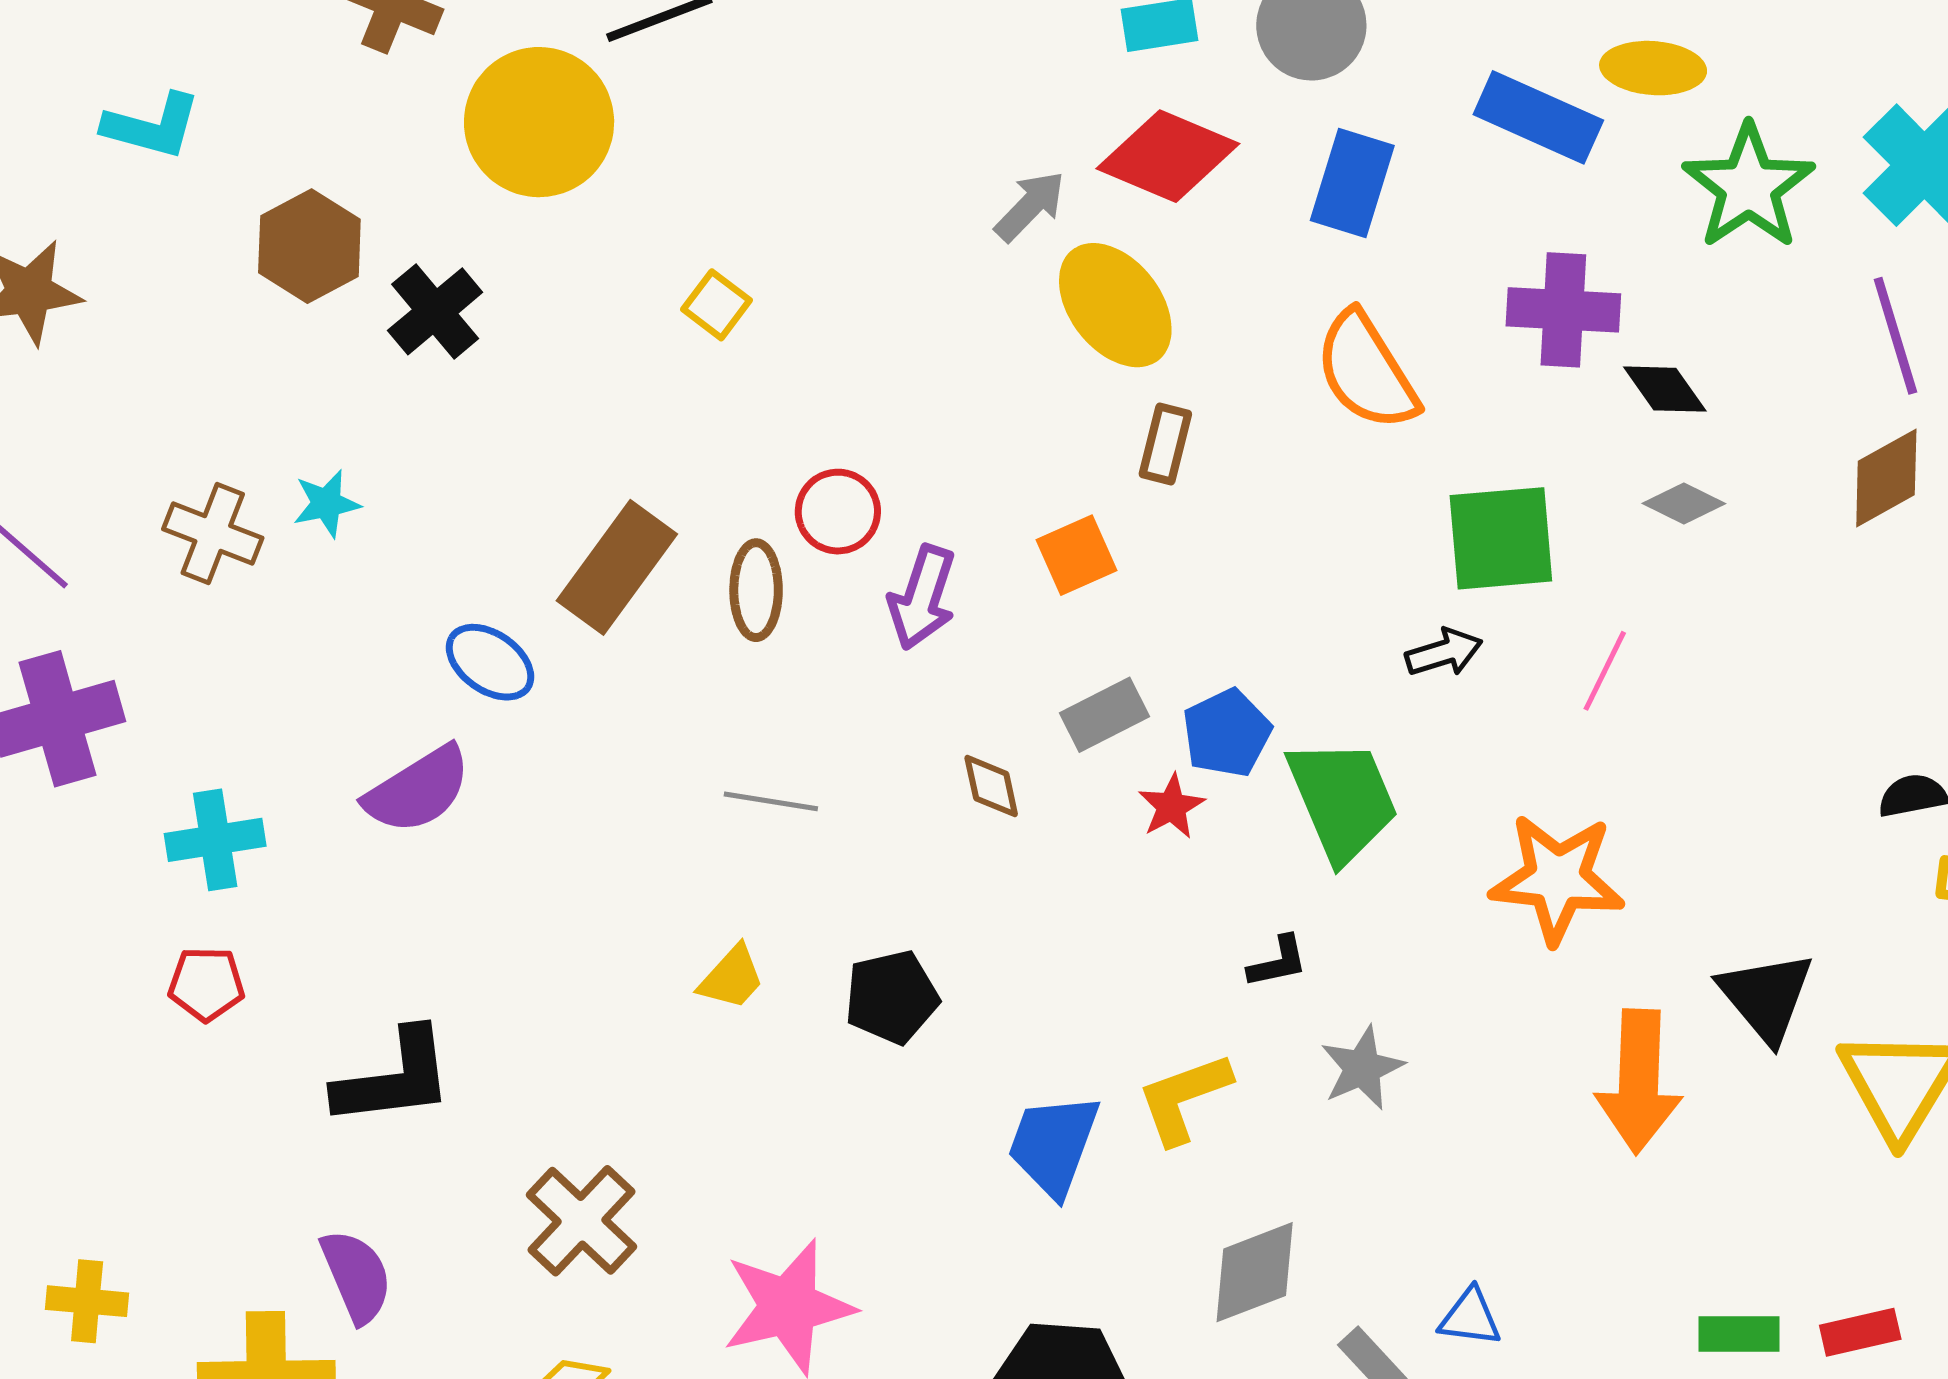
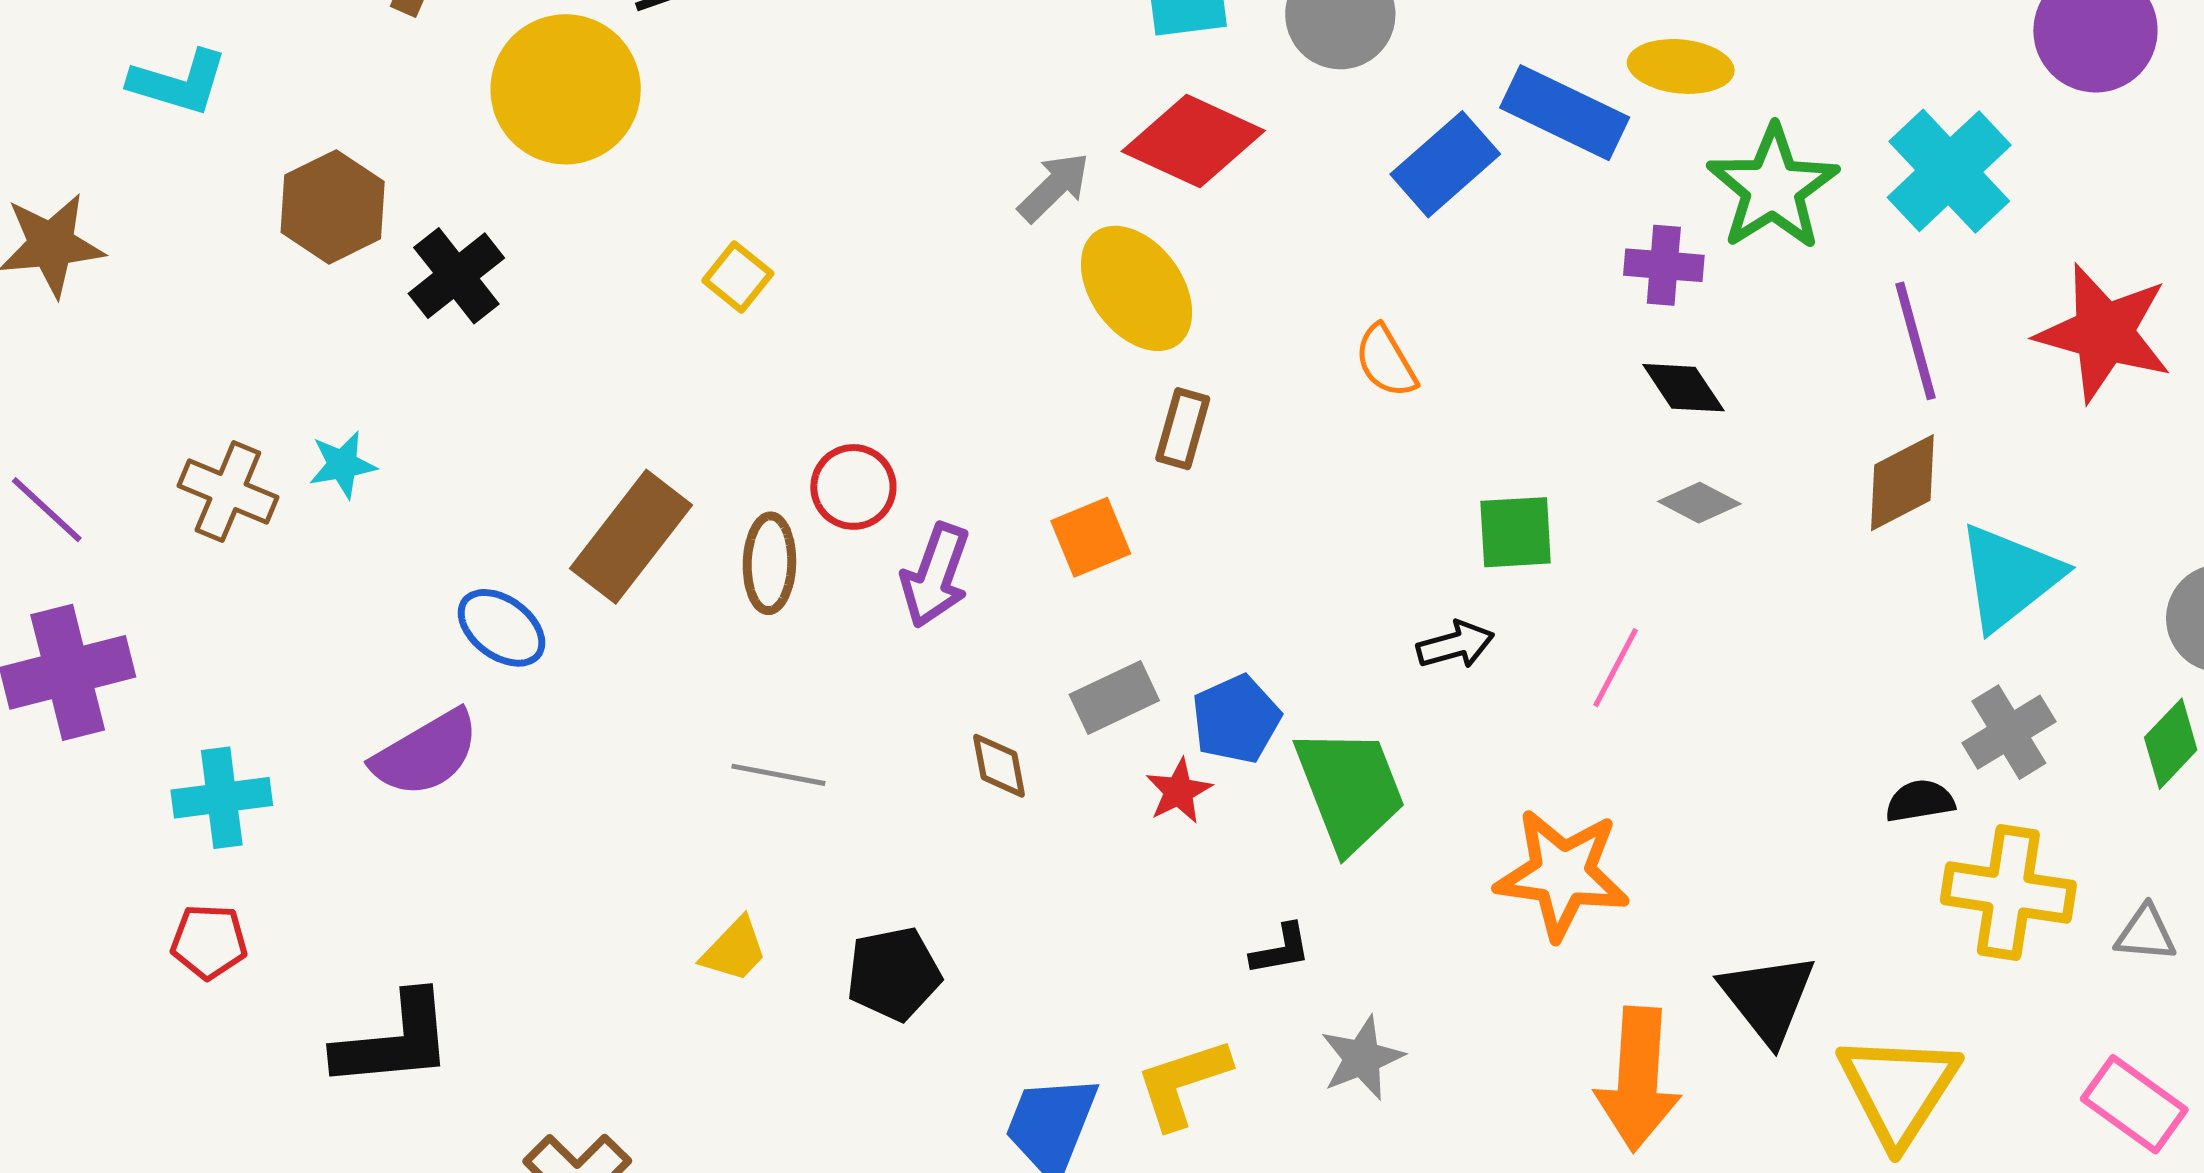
blue rectangle: (1352, 183) -> (1445, 164), moved, turned 30
purple cross: (1563, 310) -> (1664, 265), moved, size x0.7
orange semicircle: (1367, 371) -> (1386, 361), size x0.6
green square: (1501, 538) -> (1516, 532), size x0.7

